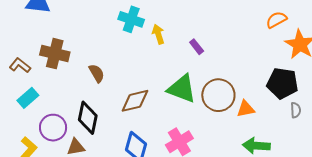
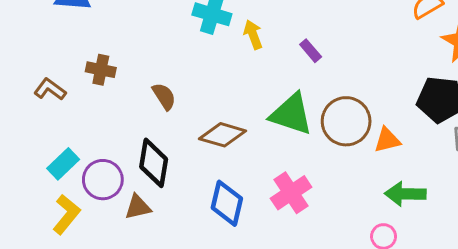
brown cross: (55, 54) -> (101, 70), size x0.7
cyan rectangle: (28, 98) -> (63, 164), moved
brown diamond: (135, 101) -> (223, 135), turned 32

